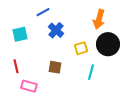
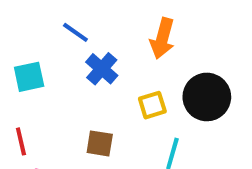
blue line: (43, 12) -> (75, 32), turned 64
orange arrow: (99, 19) -> (162, 38), moved

